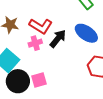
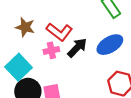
blue ellipse: (86, 33) -> (110, 45), turned -70

